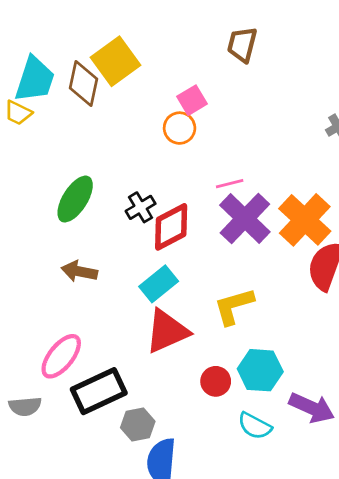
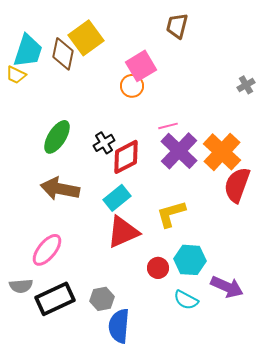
pink square: (192, 100) -> (141, 66), size x1.4
brown arrow: (79, 271) -> (60, 189), size x1.5
black rectangle: (99, 391) -> (55, 299), moved

